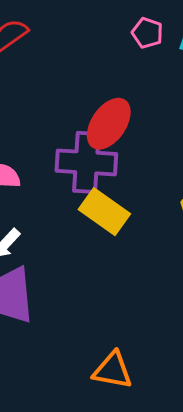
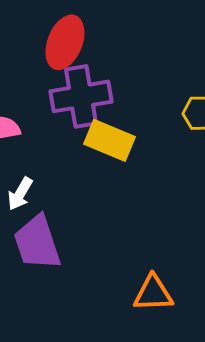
red ellipse: (109, 124) -> (65, 42), moved

